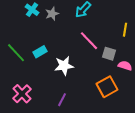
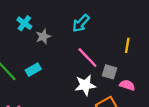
gray star: (52, 14) -> (43, 36), moved
white star: (64, 66) -> (85, 85), moved

